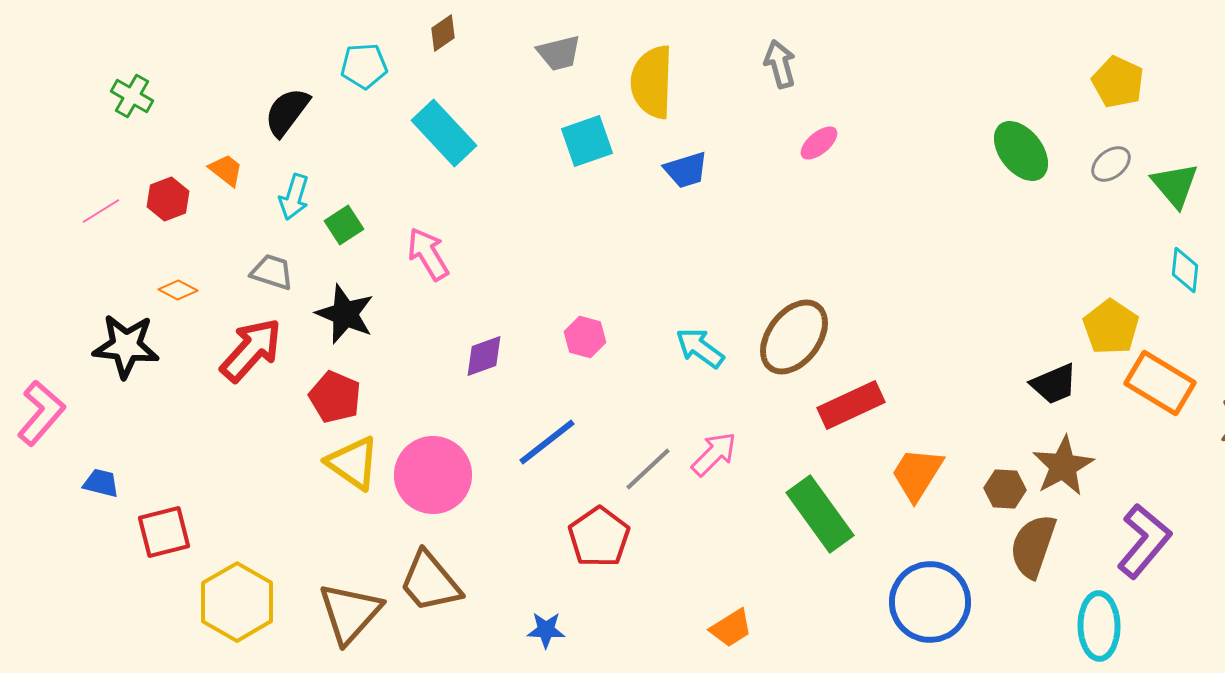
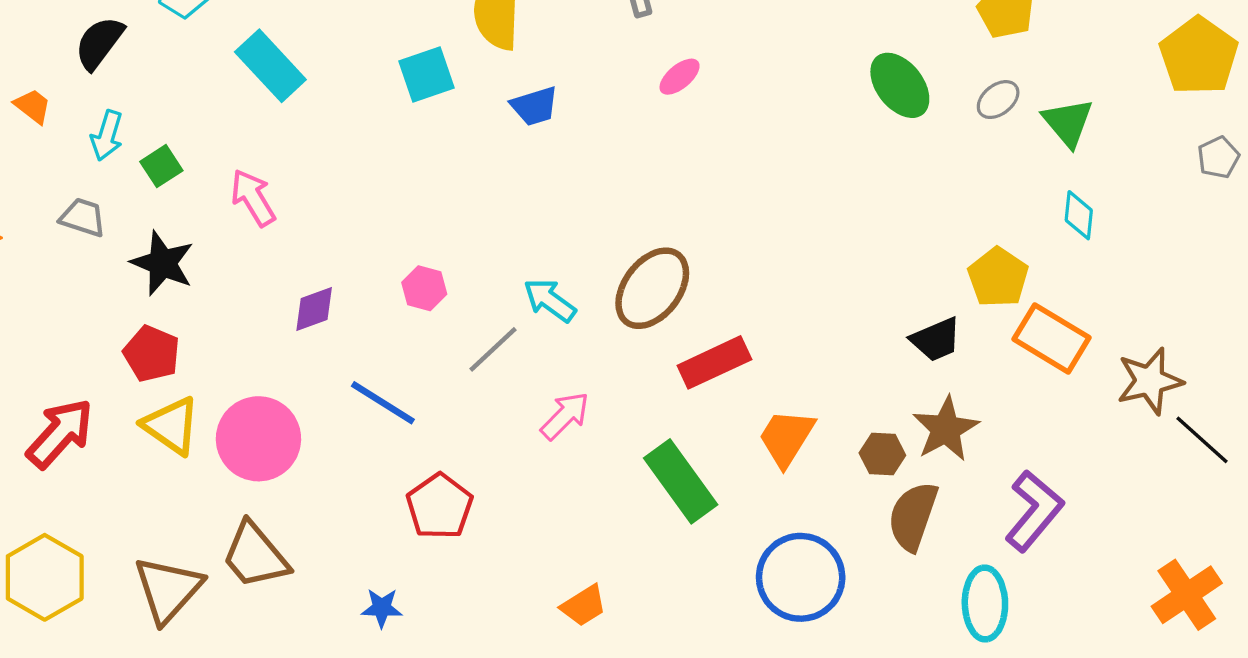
red arrow: (251, 350) -> (60, 433), moved
blue line: (547, 442) -> (383, 403), turned 70
gray line: (648, 469) -> (493, 349), moved

